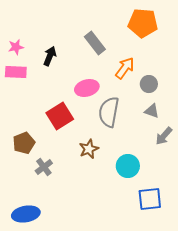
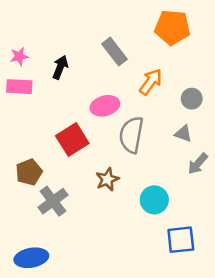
gray circle: (149, 84) -> (192, 99), moved
gray cross: (44, 167) -> (53, 201), size x1.4

